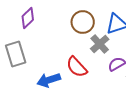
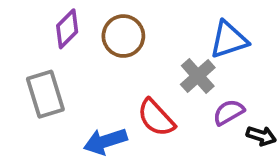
brown circle: (83, 22) -> (123, 36), moved

